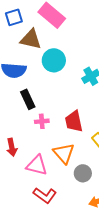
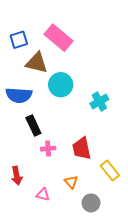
orange triangle: (64, 153) -> (71, 182), size x0.6
pink triangle: (37, 165) -> (43, 195), size x0.6

